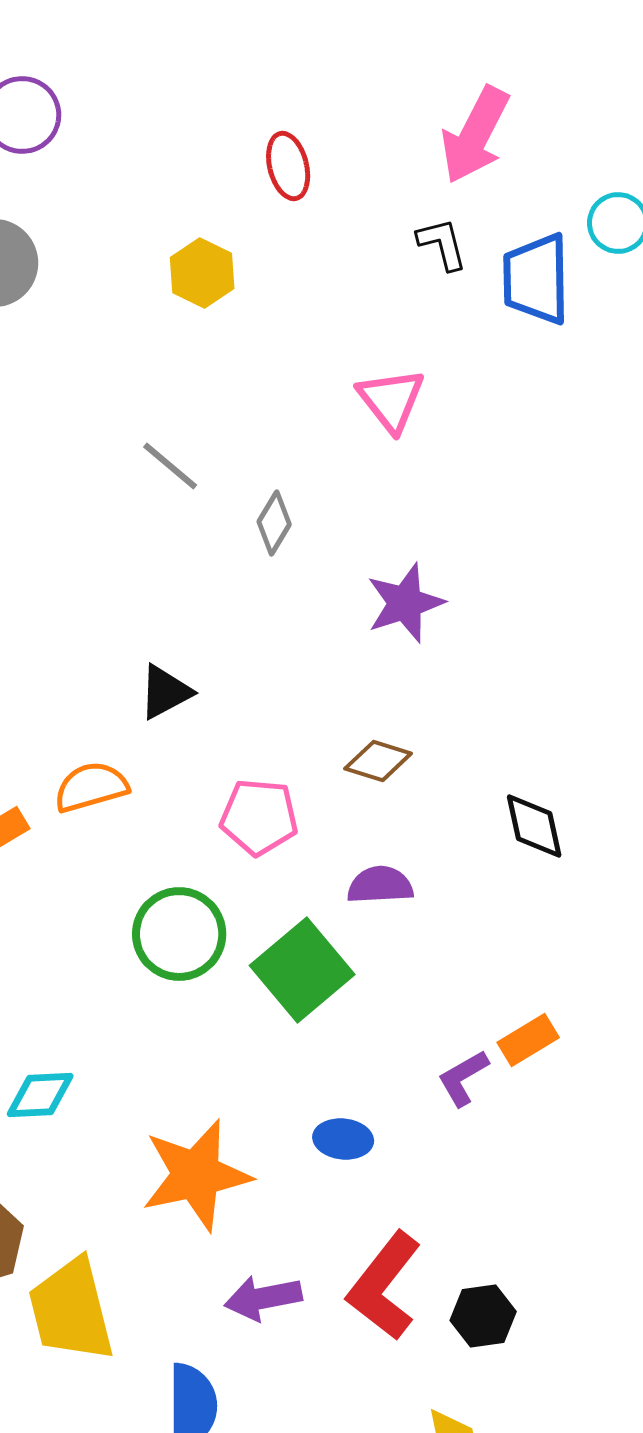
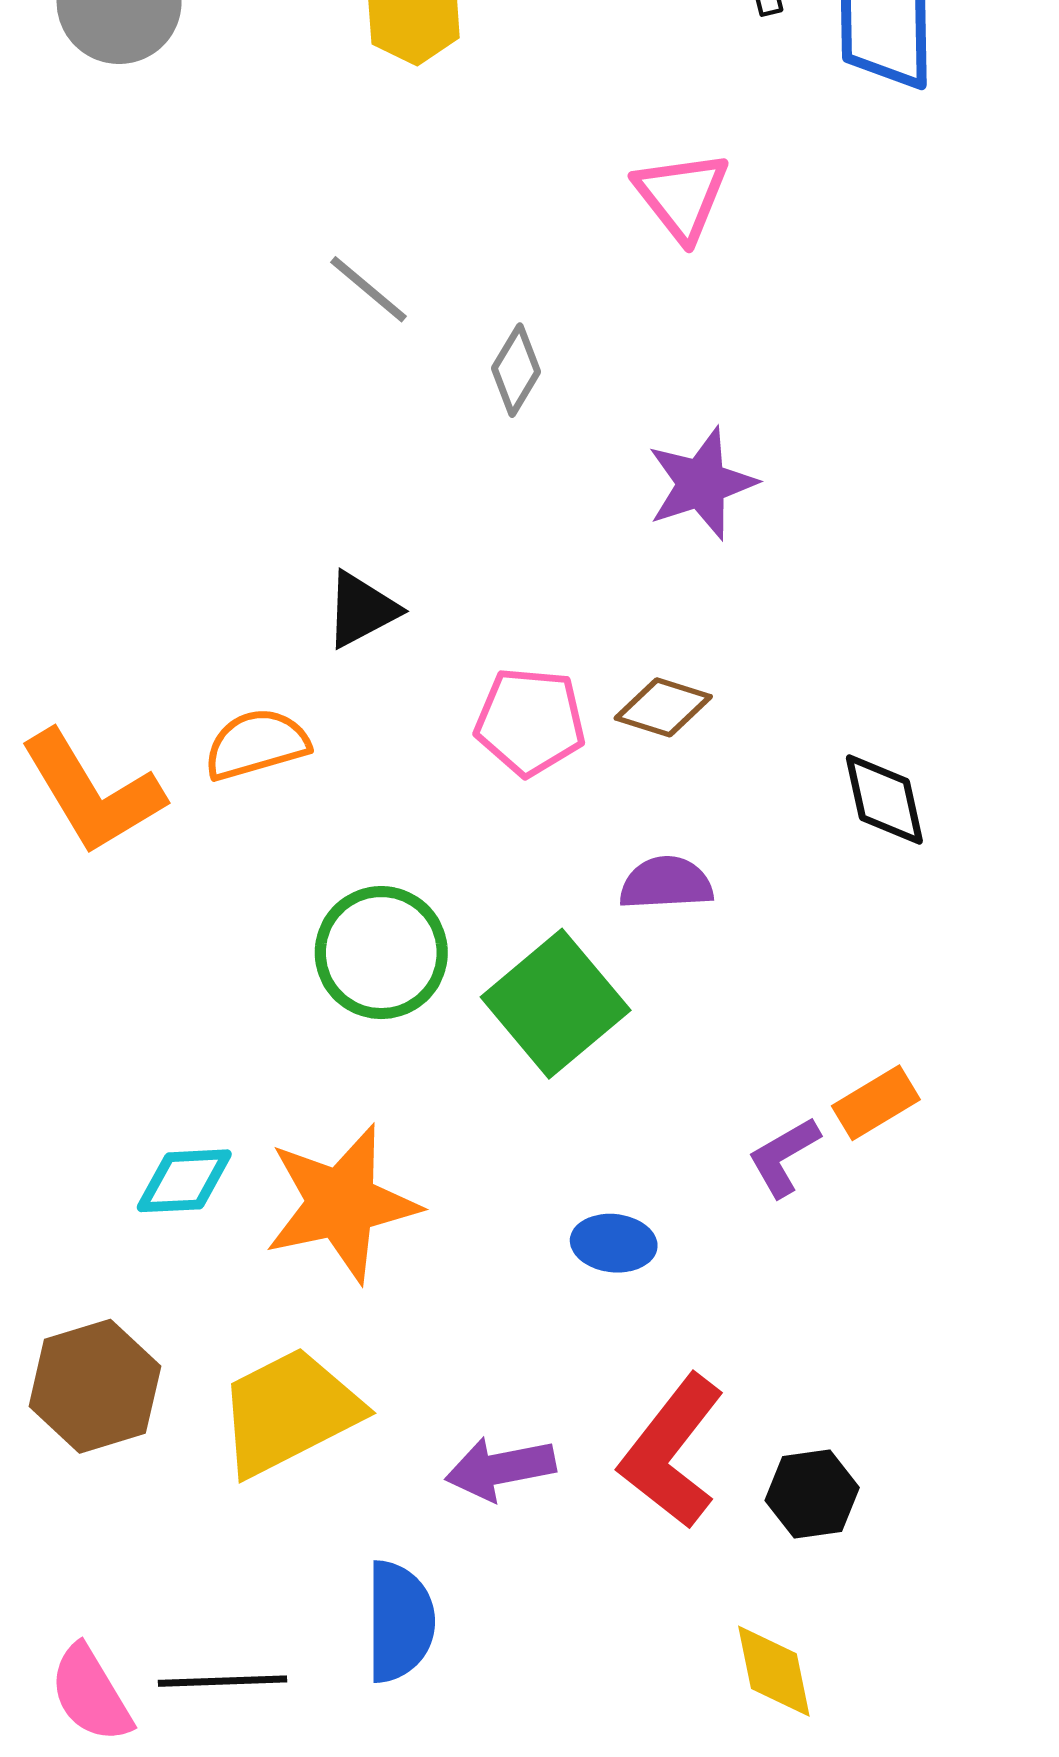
pink pentagon: (259, 817) -> (530, 722), moved
orange star: (196, 1175) -> (342, 1203), moved
yellow trapezoid: (71, 1310) -> (289, 1412), moved, turned 77

